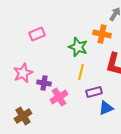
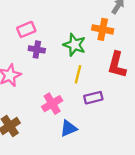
purple cross: (44, 83) -> (37, 49), moved
blue triangle: (106, 108) -> (69, 128), moved

